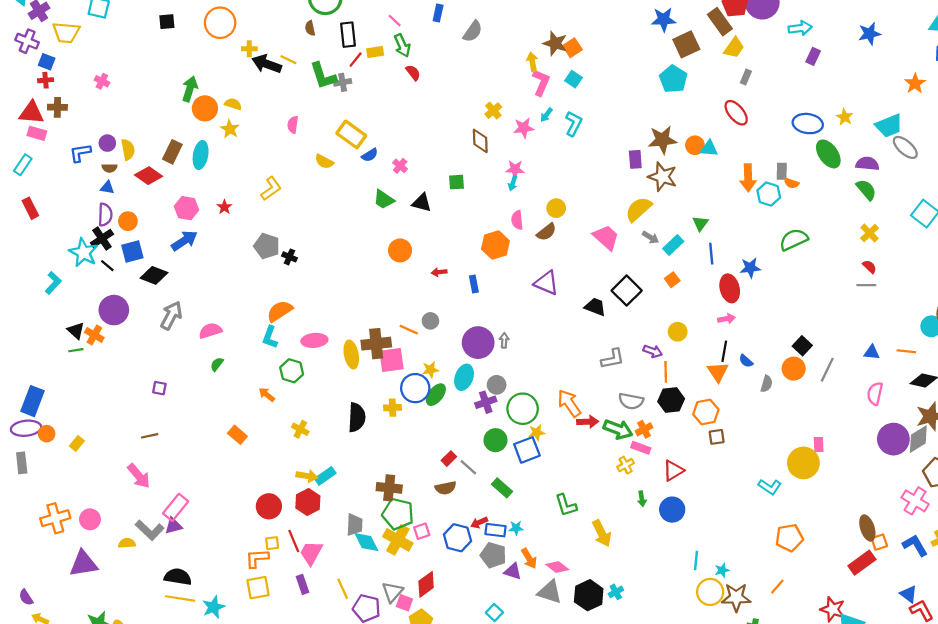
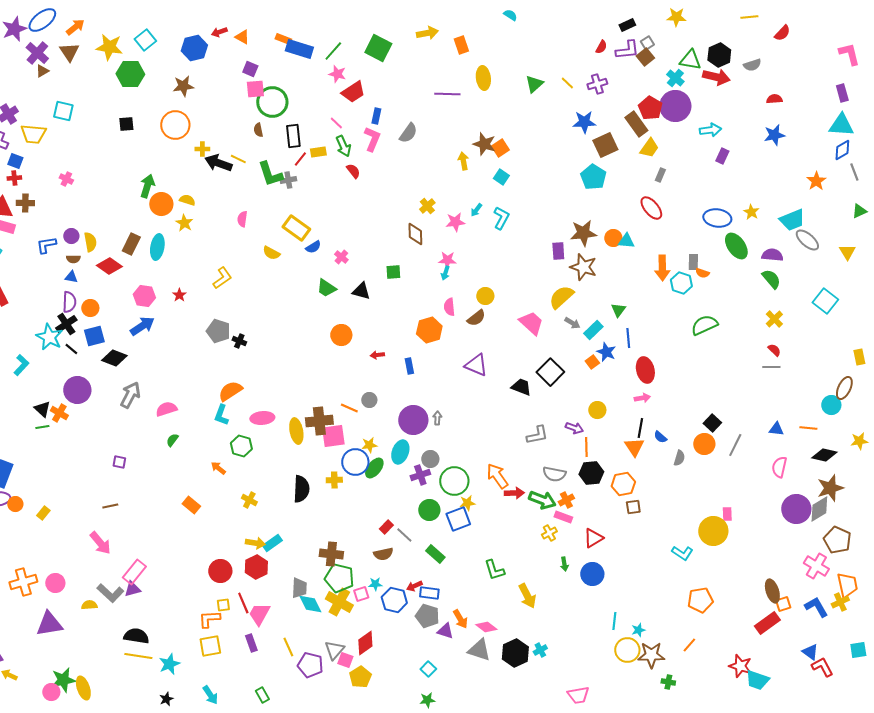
pink L-shape: (541, 82) -> (372, 139), moved
blue star: (750, 268) -> (606, 352), moved, turned 30
cyan star: (516, 528) -> (375, 584), moved

